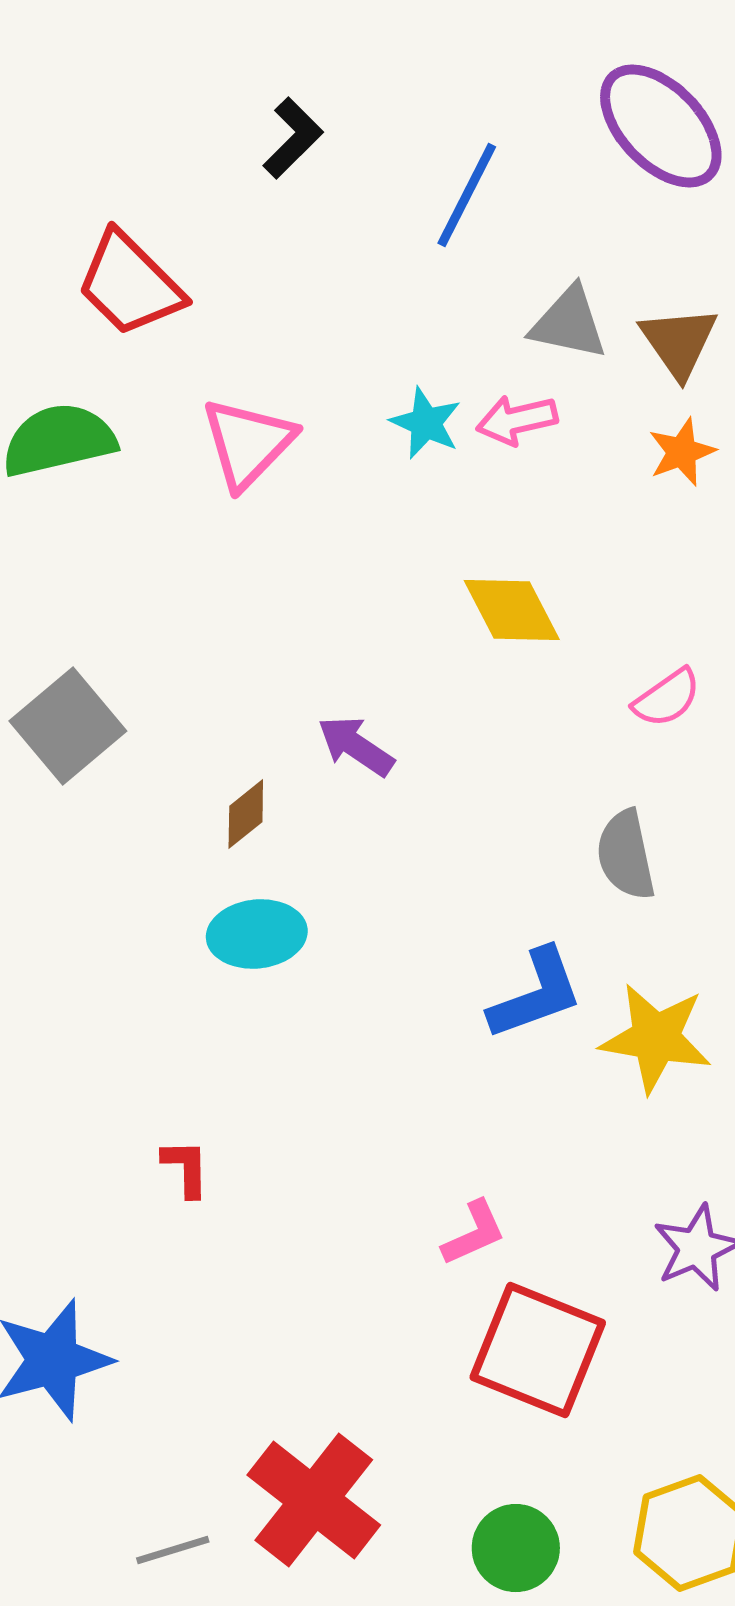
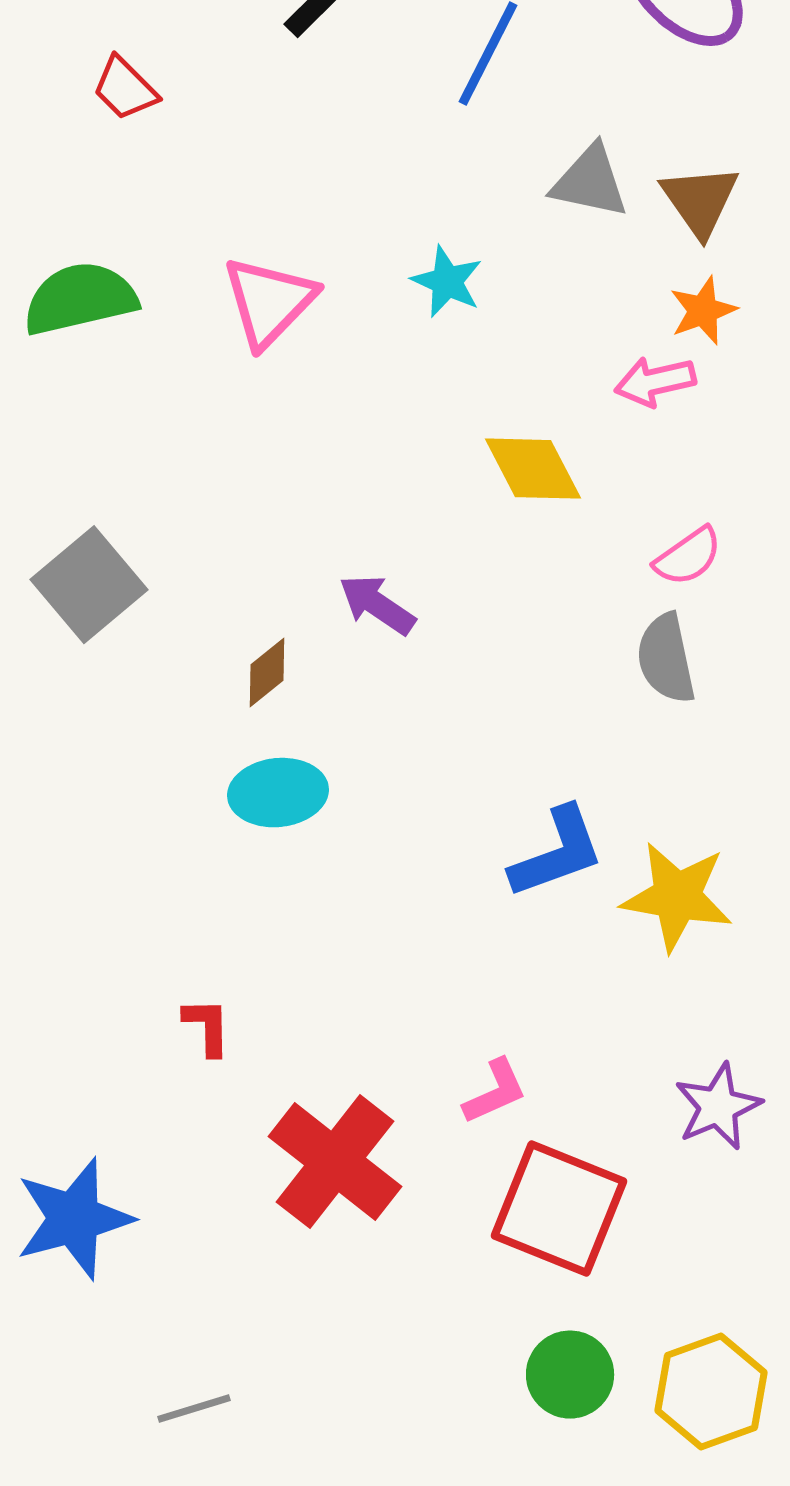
red trapezoid: (130, 284) -> (125, 89), moved, size x0.6
pink arrow: (517, 420) -> (655, 382), moved
gray semicircle: (626, 855) -> (666, 659), moved
red cross: (314, 1500) -> (335, 1162), moved
green circle: (516, 1548) -> (570, 1375), moved

